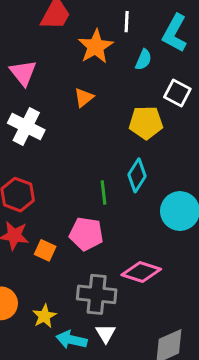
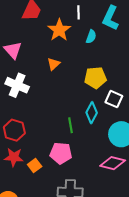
white square: (177, 93) -> (114, 99), moved
orange square: (45, 250) -> (35, 166), turned 32
pink diamond: (141, 272) -> (113, 163), moved

